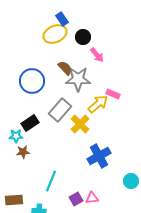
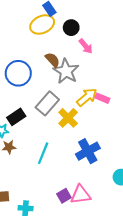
gray star: (78, 79) -> (66, 71), turned 30
pink rectangle: (113, 94) -> (102, 98), moved
cyan line: (51, 181) -> (43, 153), moved
pink triangle: (92, 198) -> (81, 195), size x1.5

